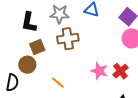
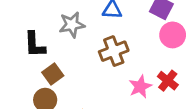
brown cross: (68, 39) -> (114, 51), moved
pink star: (99, 71) -> (140, 87), turned -30

